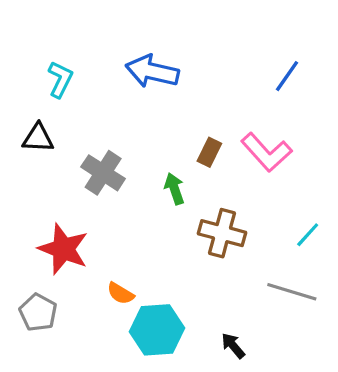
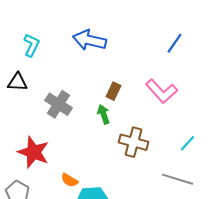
brown rectangle: (209, 152) -> (114, 91), moved

